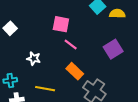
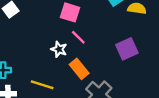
white star: (34, 58) -> (59, 49), moved

